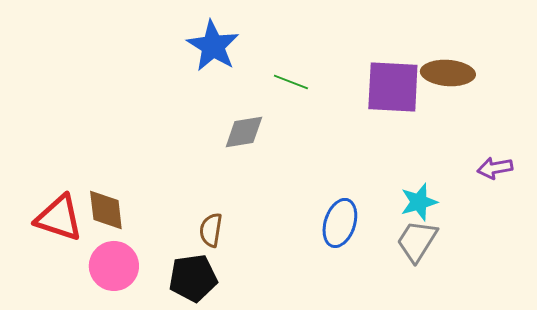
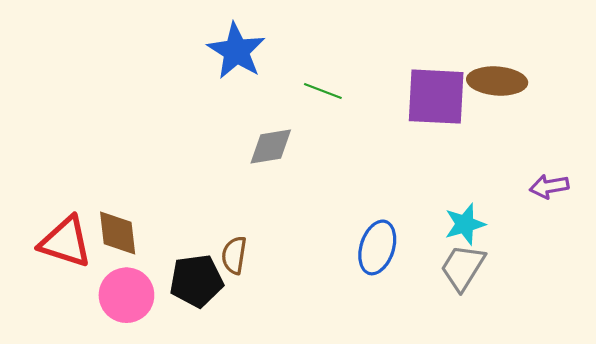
black pentagon: (193, 278) -> (196, 281), moved

